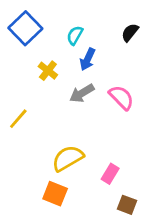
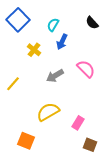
black semicircle: (130, 32) -> (92, 23), turned -80
gray arrow: (82, 93) -> (55, 76), moved
orange square: (55, 194) -> (26, 141), moved

